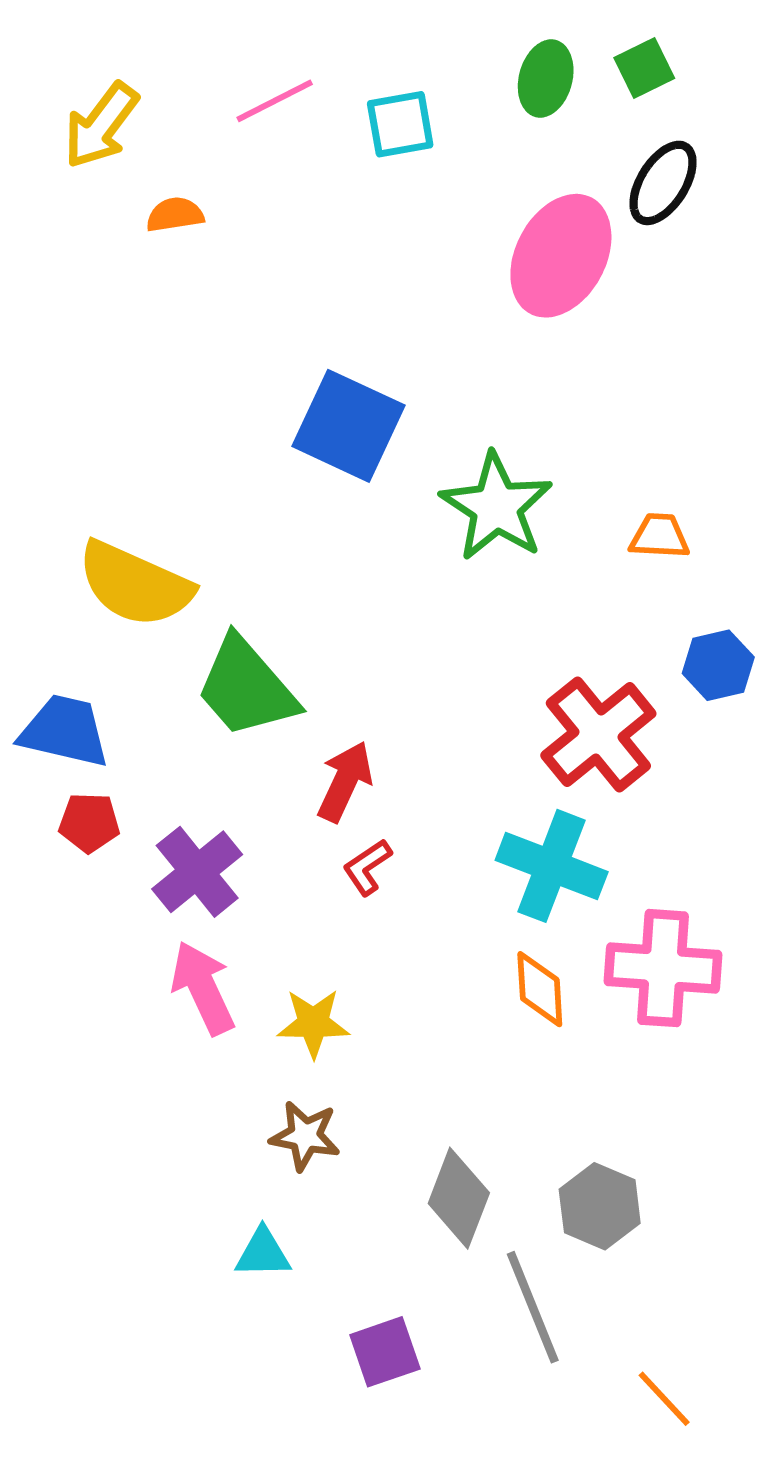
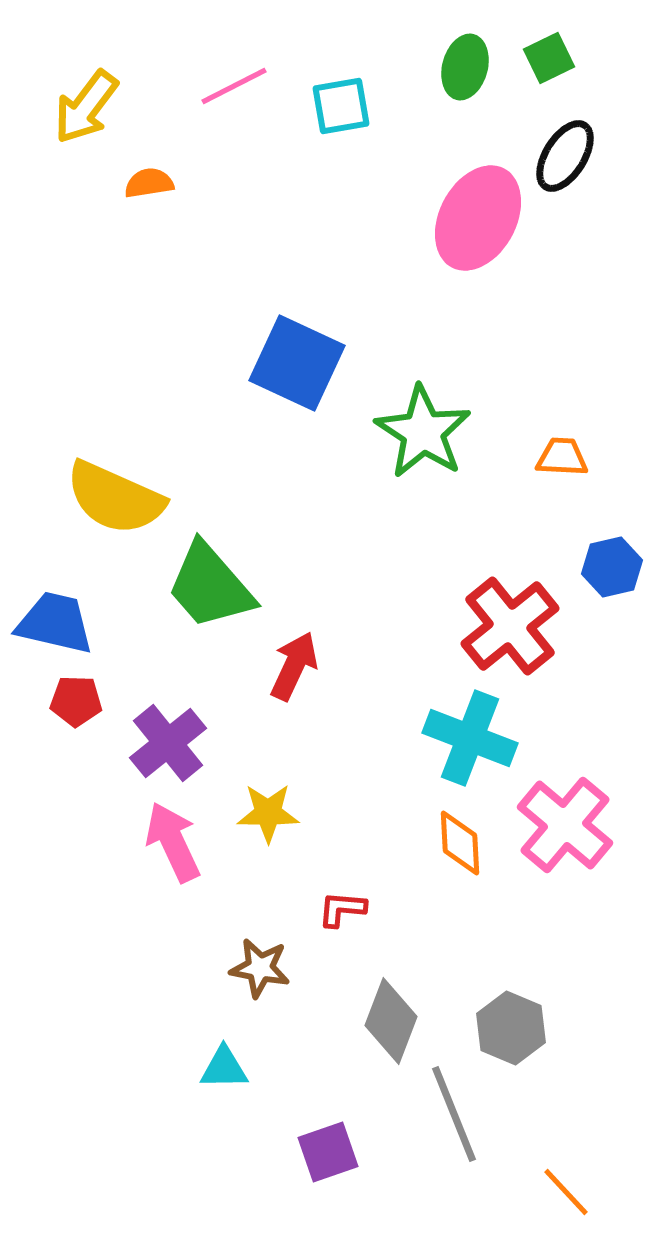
red L-shape: (367, 867) -> (342, 909), moved, turned 39
pink cross: (663, 968) -> (565, 825), turned 36
yellow star: (313, 1023) -> (268, 813), moved

